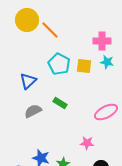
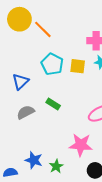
pink star: (87, 143) -> (81, 145), size x1.6

